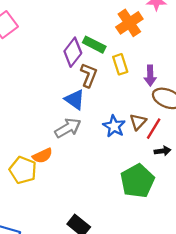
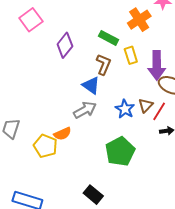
purple diamond: (73, 52) -> (65, 45), moved
purple arrow: (150, 76) -> (157, 65), size x1.6
green pentagon: (137, 181) -> (120, 151), moved

